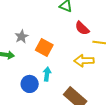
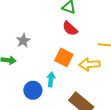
red semicircle: (82, 28) -> (70, 29), moved
orange square: (44, 48) -> (64, 57), moved

